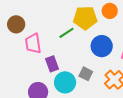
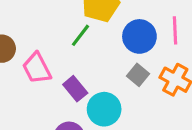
gray square: (86, 74) -> (138, 75), moved, turned 32

